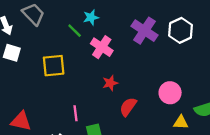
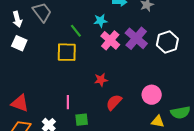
cyan star: (91, 17) -> (100, 21), moved
pink cross: (102, 47) -> (110, 40), moved
yellow square: (54, 66) -> (67, 52), moved

